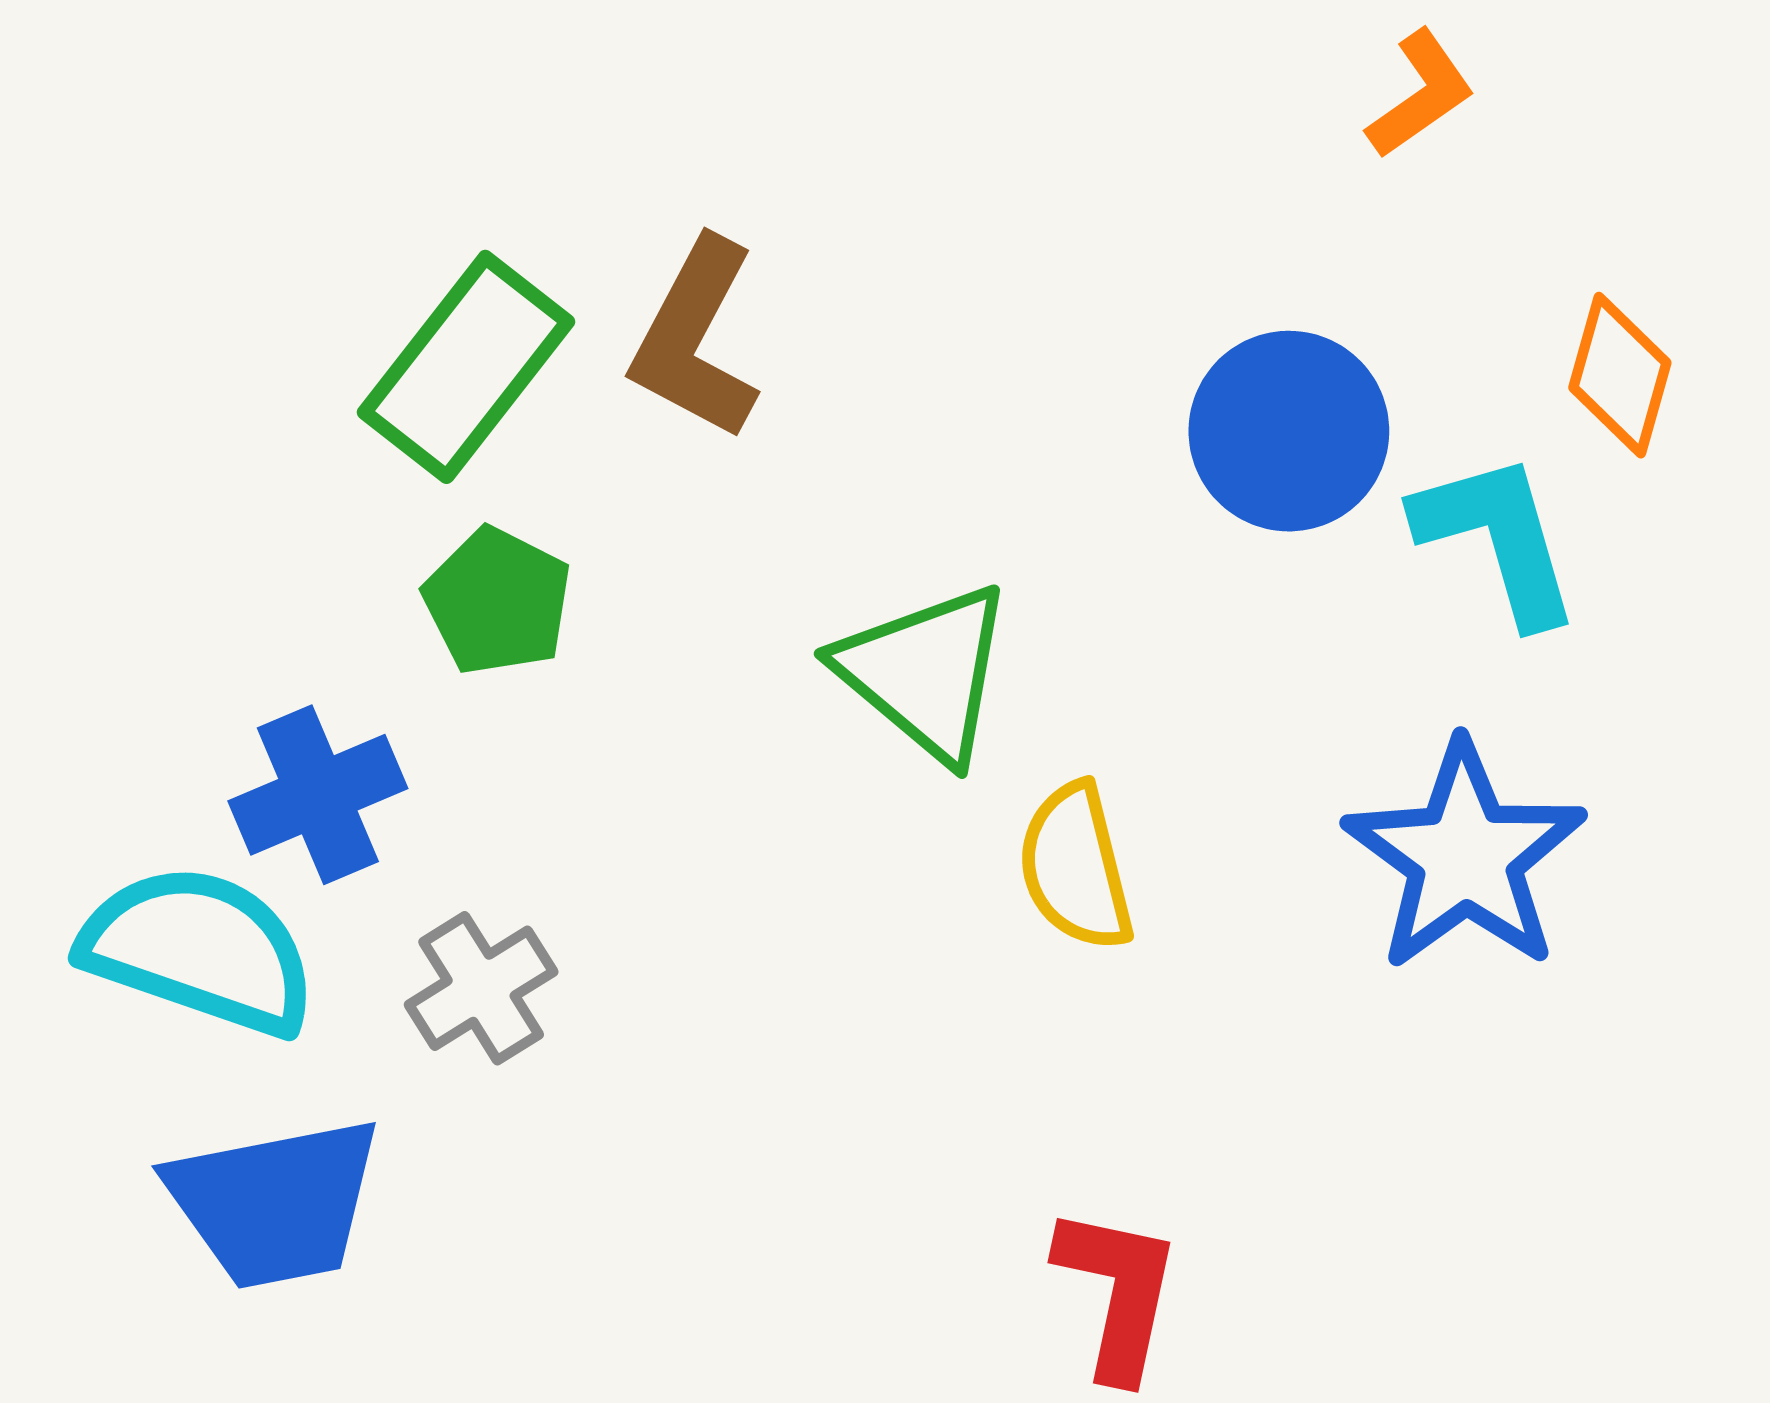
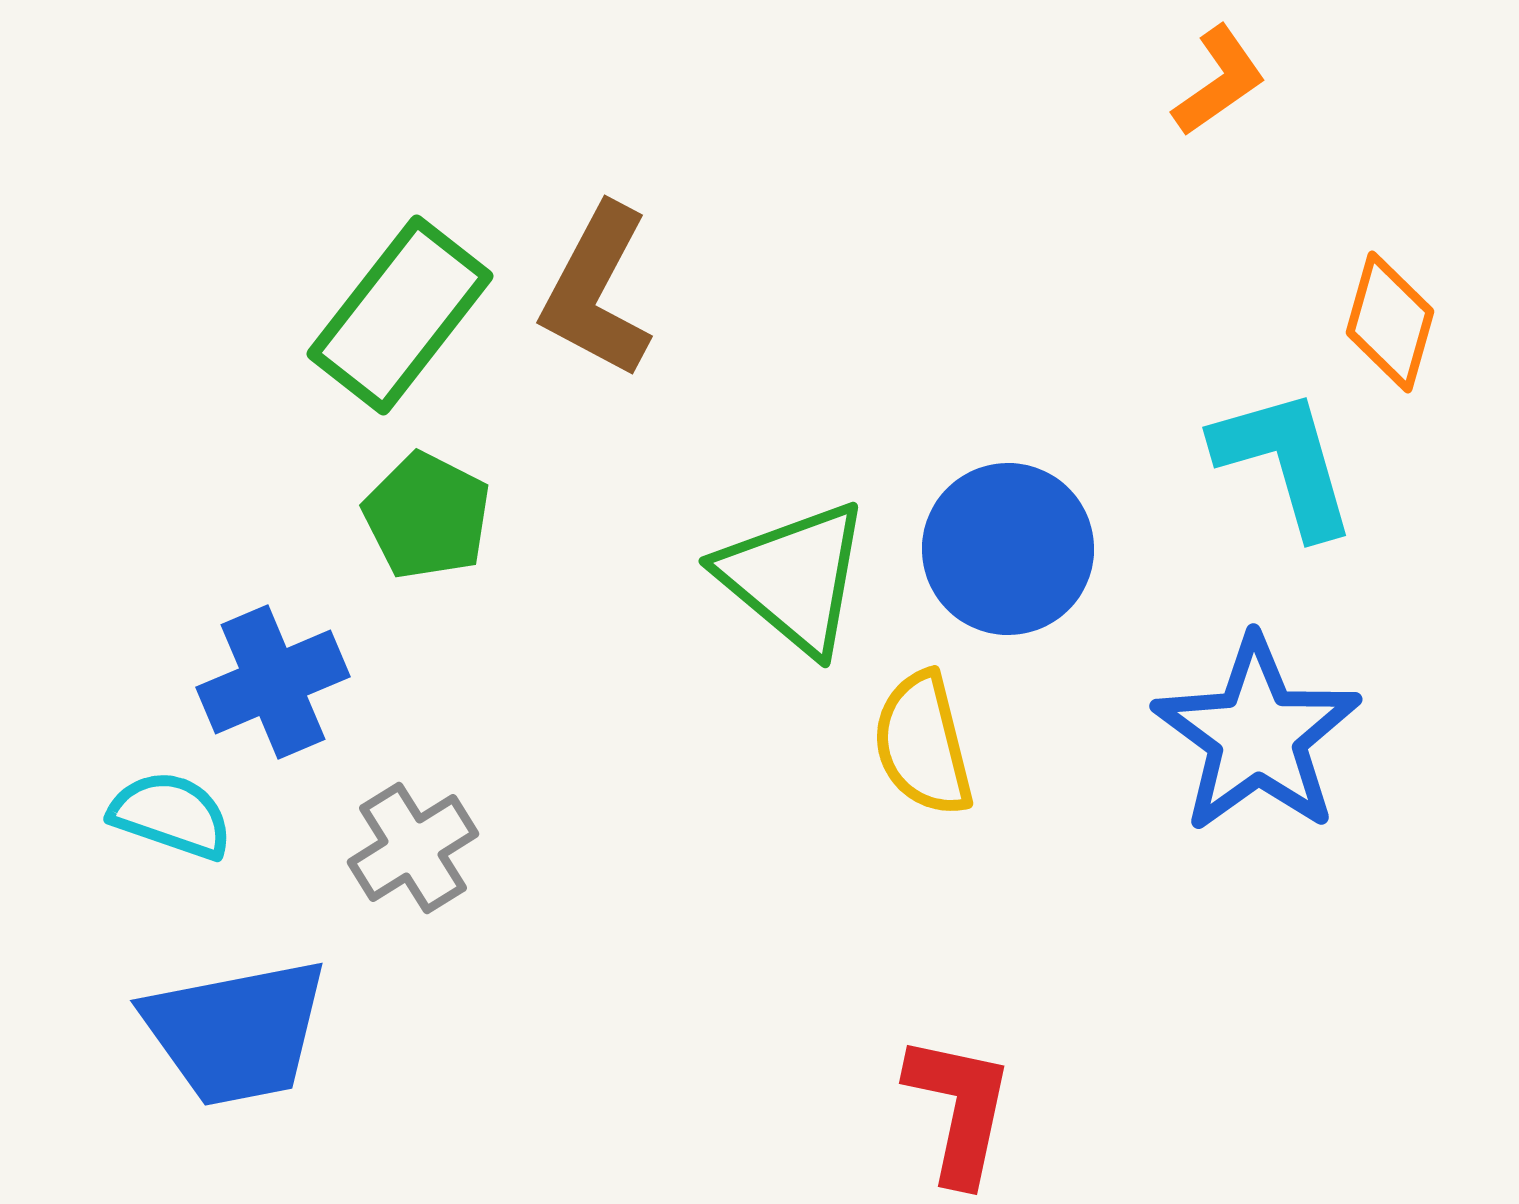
blue circle: (1289, 431) -> (1008, 549), moved
cyan semicircle: (199, 950) -> (171, 815), size x0.6

